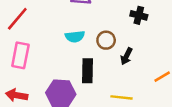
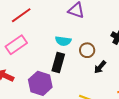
pink rectangle: (20, 55) -> (16, 45), turned 30
black rectangle: (88, 71) -> (58, 63), moved

